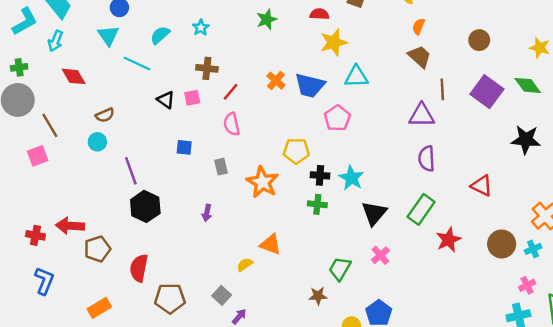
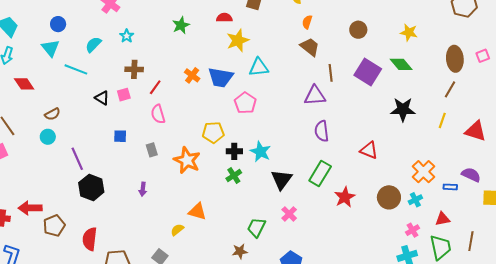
green cross: (317, 204) -> (234, 176), turned -35

